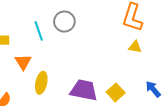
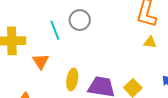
yellow ellipse: (41, 83) -> (72, 79), moved

